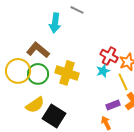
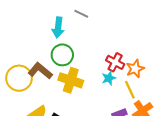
brown L-shape: (38, 50) -> (40, 71), moved
green circle: (38, 74) -> (62, 55), moved

